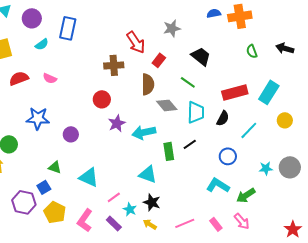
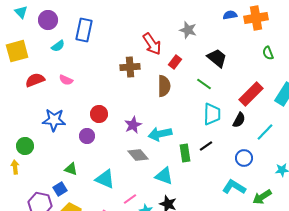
gray star: (172, 28) -> (188, 30), turned 30
red rectangle: (235, 92) -> (251, 94), turned -30
red circle: (102, 99) -> (99, 114), moved
gray diamond: (167, 105) -> (138, 155), moved

